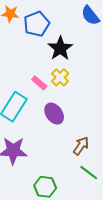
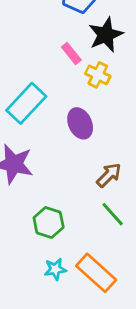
yellow cross: (60, 77) -> (98, 75), turned -30
pink rectangle: (39, 83) -> (71, 54), moved

